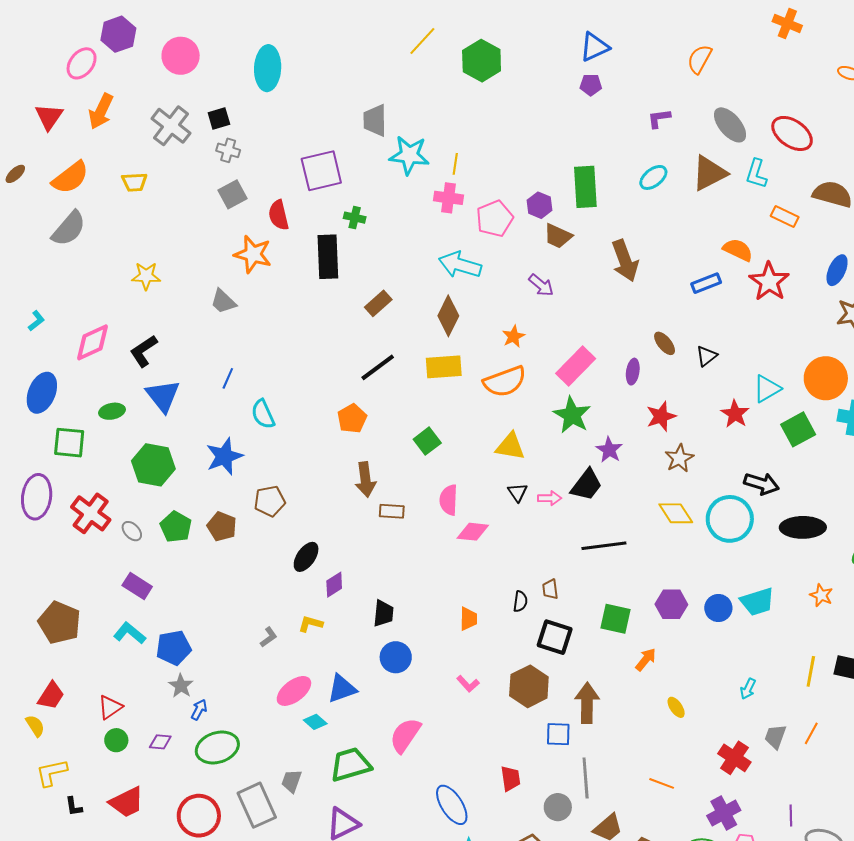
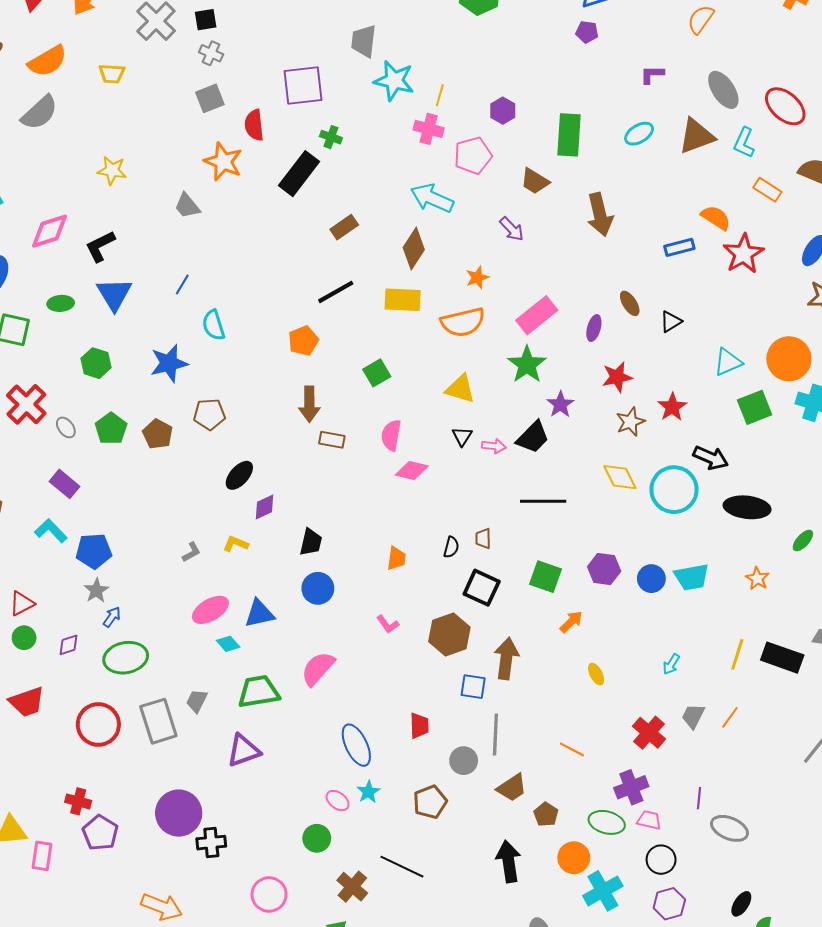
purple hexagon: (540, 205) -> (503, 111), moved
black rectangle: (328, 257) -> (299, 174), turned 33
red star: (735, 414) -> (672, 407), moved
green hexagon: (153, 465) -> (96, 363), size x0.7
purple diamond: (160, 742) -> (68, 645), turned -30

